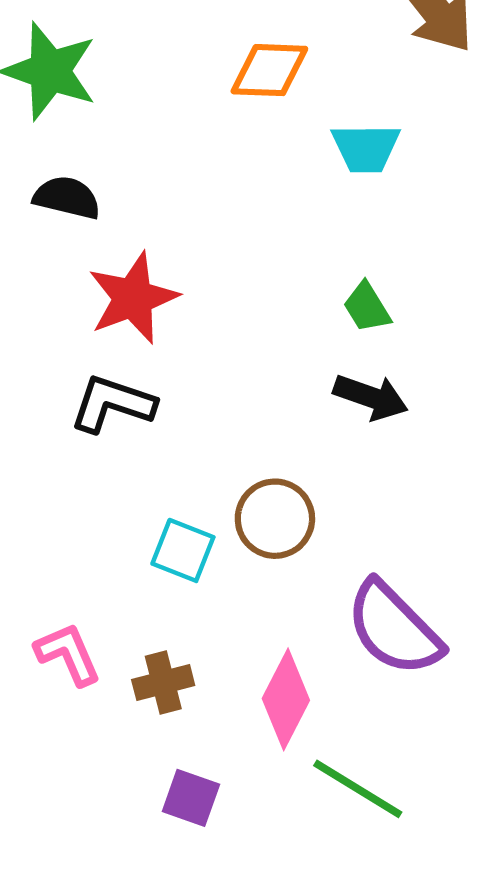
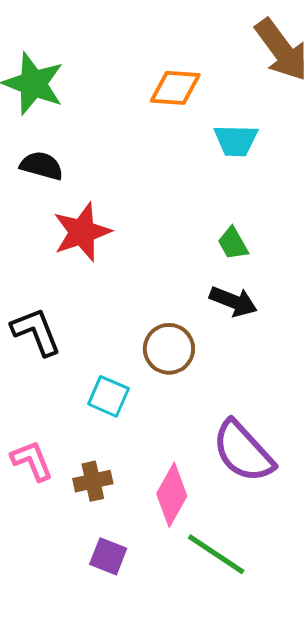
black L-shape: (113, 404) -> (36, 332), moved, turned 48
brown circle: (275, 519) -> (169, 349), moved

